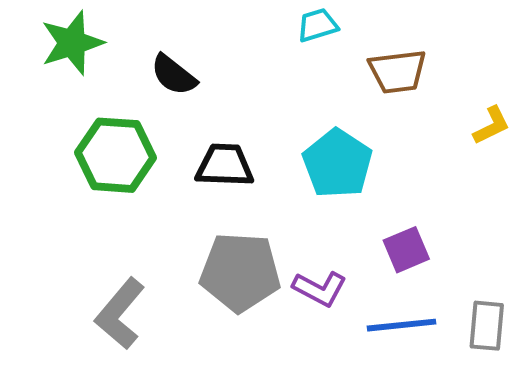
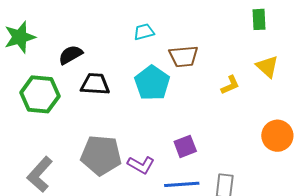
black semicircle: (174, 75) -> (70, 55), turned 110
cyan pentagon: (338, 164) -> (152, 83), moved
black trapezoid: (225, 165) -> (95, 84), moved

